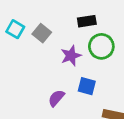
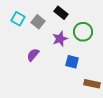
black rectangle: (87, 21) -> (61, 13), moved, turned 48
purple semicircle: (56, 98) -> (33, 55), moved

